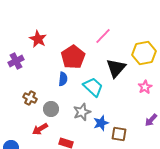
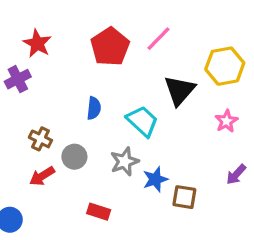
red star: (38, 39) -> (37, 43), moved
red pentagon: (73, 57) -> (110, 47), moved
red arrow: (40, 129) -> (42, 176), moved

